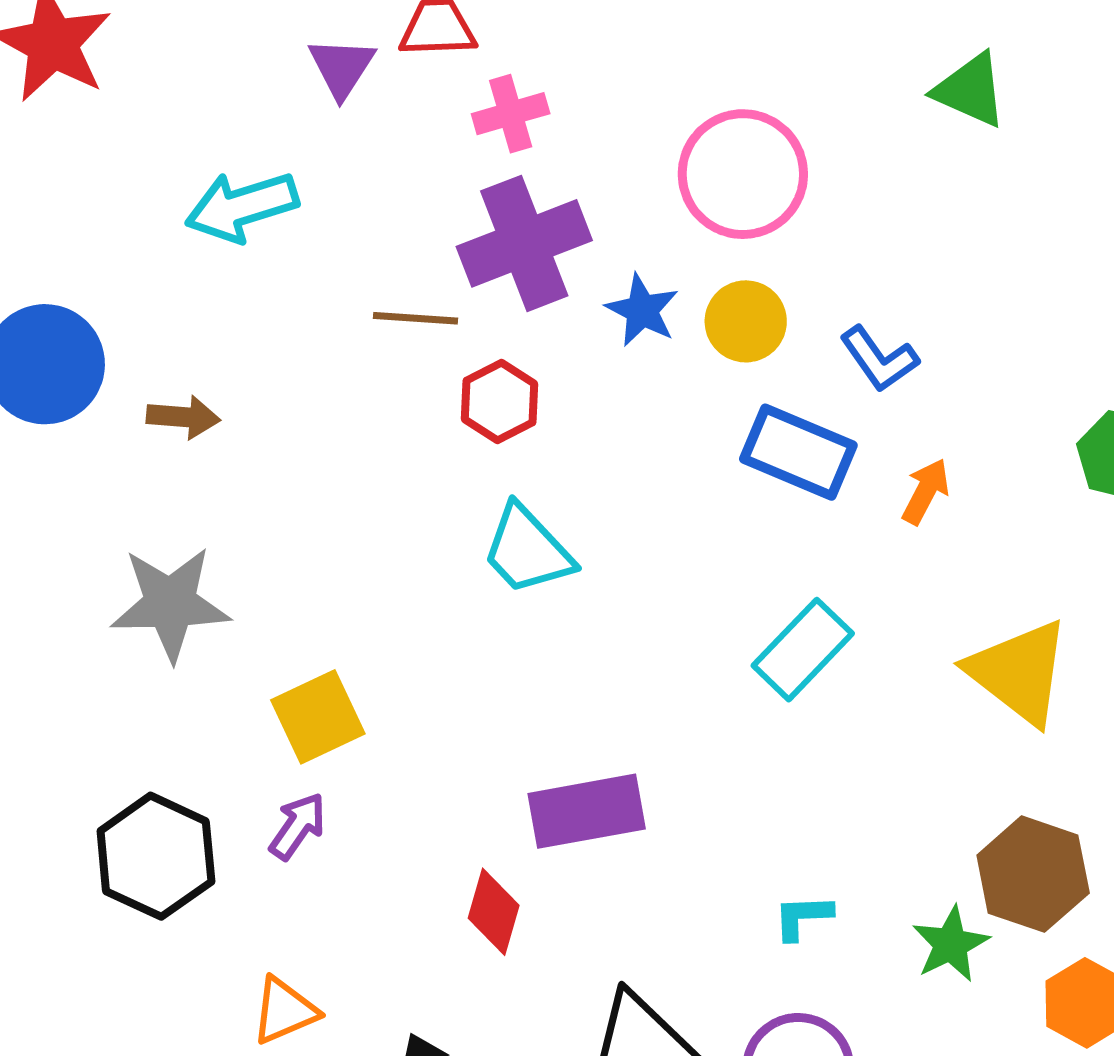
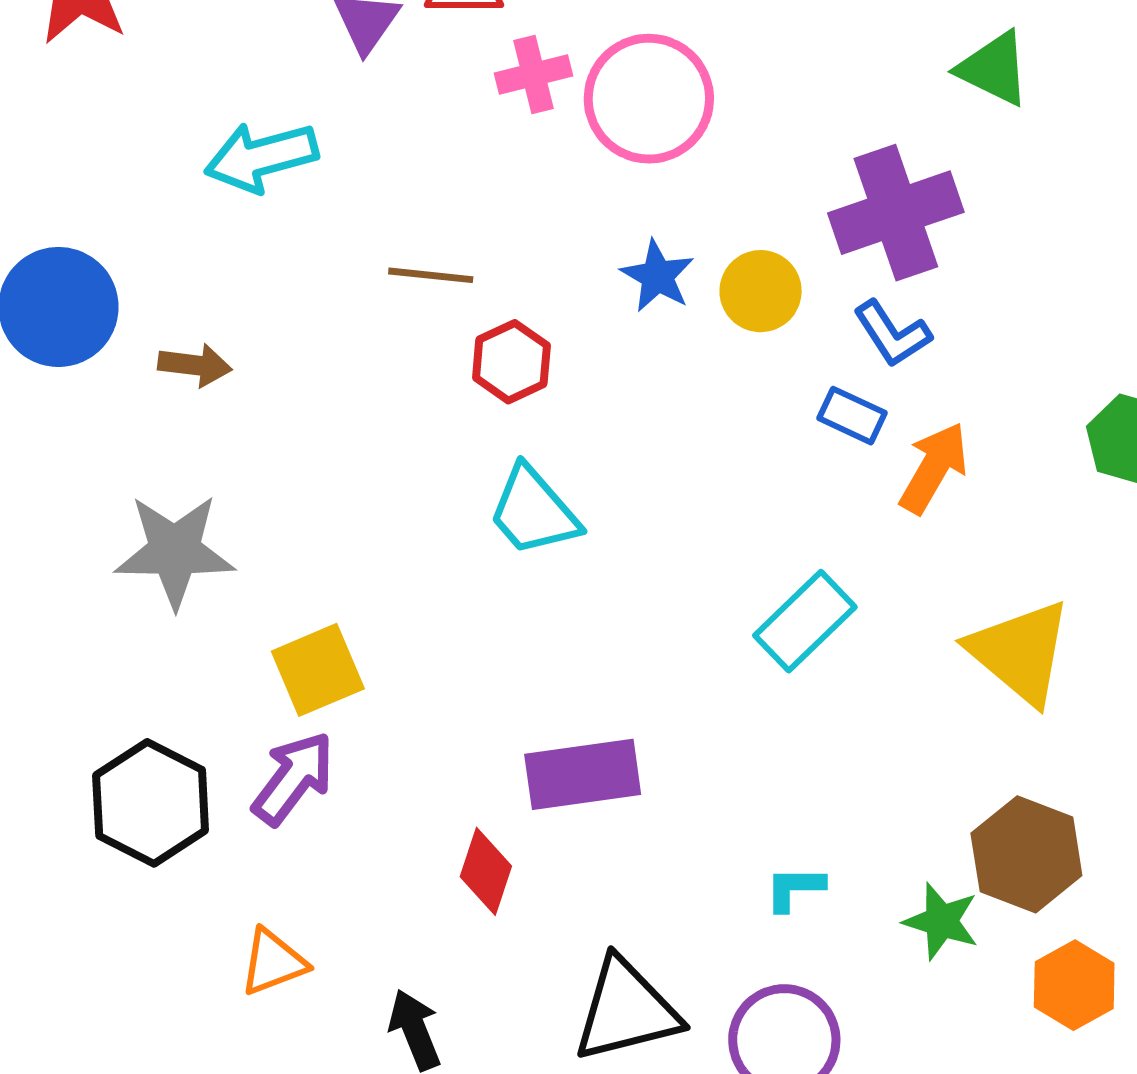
pink circle: (743, 174) -> (649, 99), moved
purple cross: (524, 243) -> (896, 213), moved
blue rectangle: (798, 452) -> (852, 416), moved, size x0.6
orange arrow: (926, 491) -> (934, 468), size x1.4
purple arrow: (298, 826) -> (293, 778), size x1.4
green star: (951, 944) -> (941, 921), turned -30

